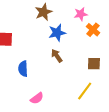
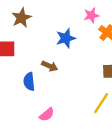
brown star: (44, 12) -> (21, 18), moved
brown arrow: (57, 56) -> (50, 66), moved, turned 152

